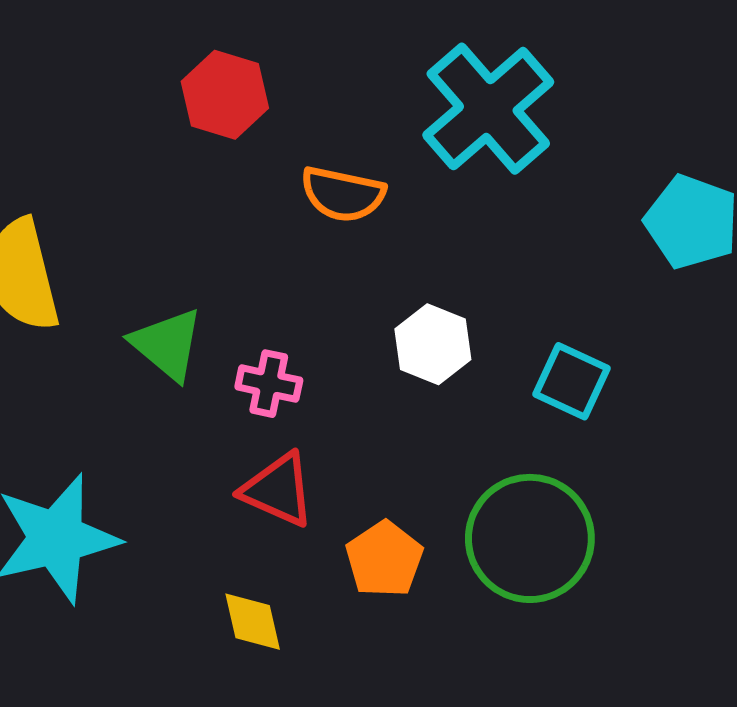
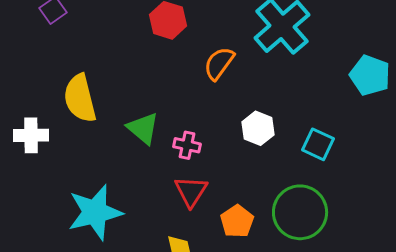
orange semicircle: (343, 194) -> (219, 63), turned 114
red triangle: (278, 490) -> (191, 191), turned 39

